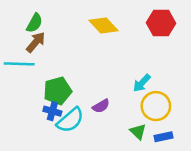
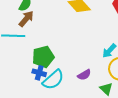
purple semicircle: (101, 106) -> (84, 75), moved

